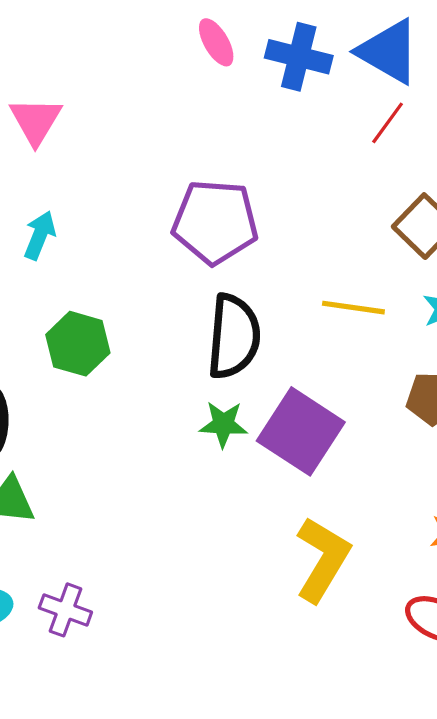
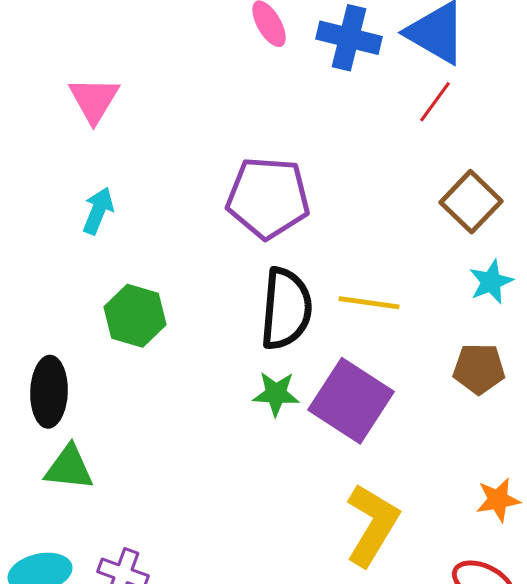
yellow line: (353, 308) -> (369, 303), moved

